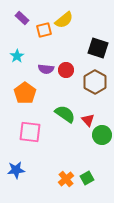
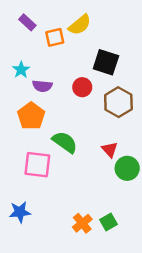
black square: (98, 48) -> (106, 62), moved
purple semicircle: (46, 69) -> (42, 86), moved
green semicircle: (65, 114) -> (65, 142), moved

